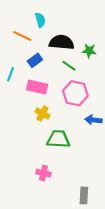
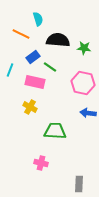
green line: (69, 66) -> (50, 67), moved
pink hexagon: (75, 93) -> (83, 83), moved
yellow cross: (42, 114) -> (30, 107), moved

